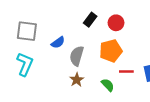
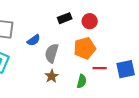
black rectangle: (90, 20) -> (65, 18), turned 32
green semicircle: (108, 85) -> (82, 81), turned 56

